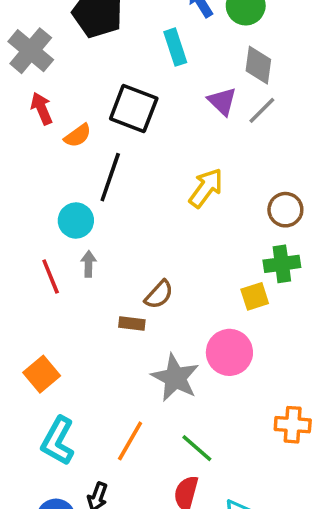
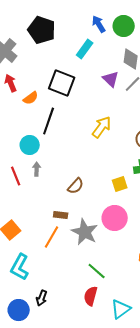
cyan rectangle: (175, 47) -> (85, 49), turned 54
yellow square: (255, 296) -> (120, 184), moved
brown rectangle: (132, 323) -> (61, 215), moved
orange line: (130, 441) -> (52, 237), moved

